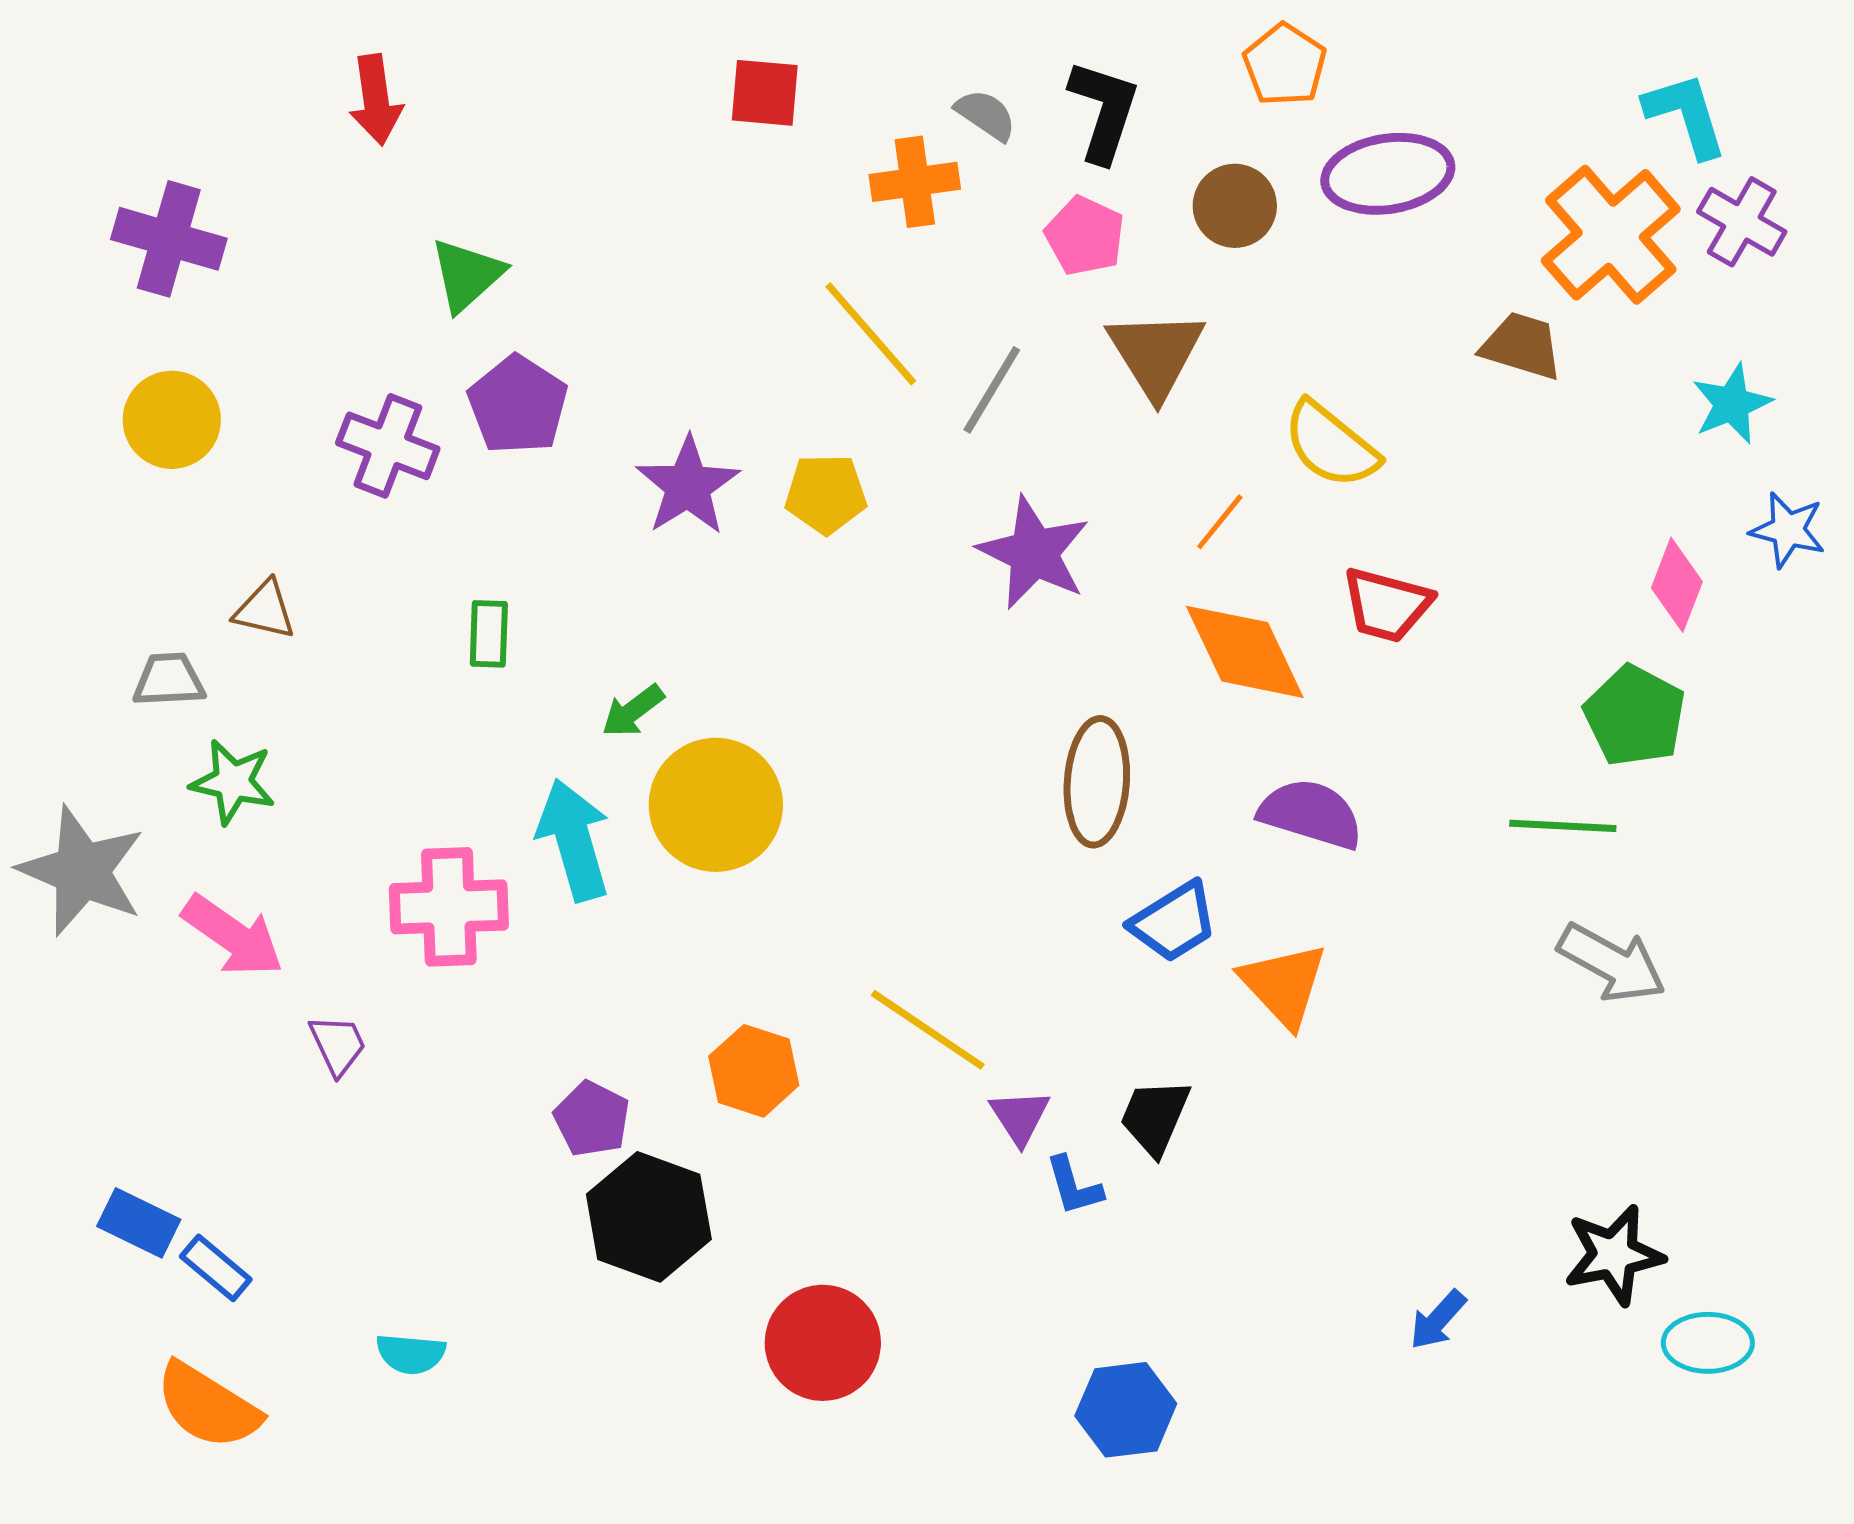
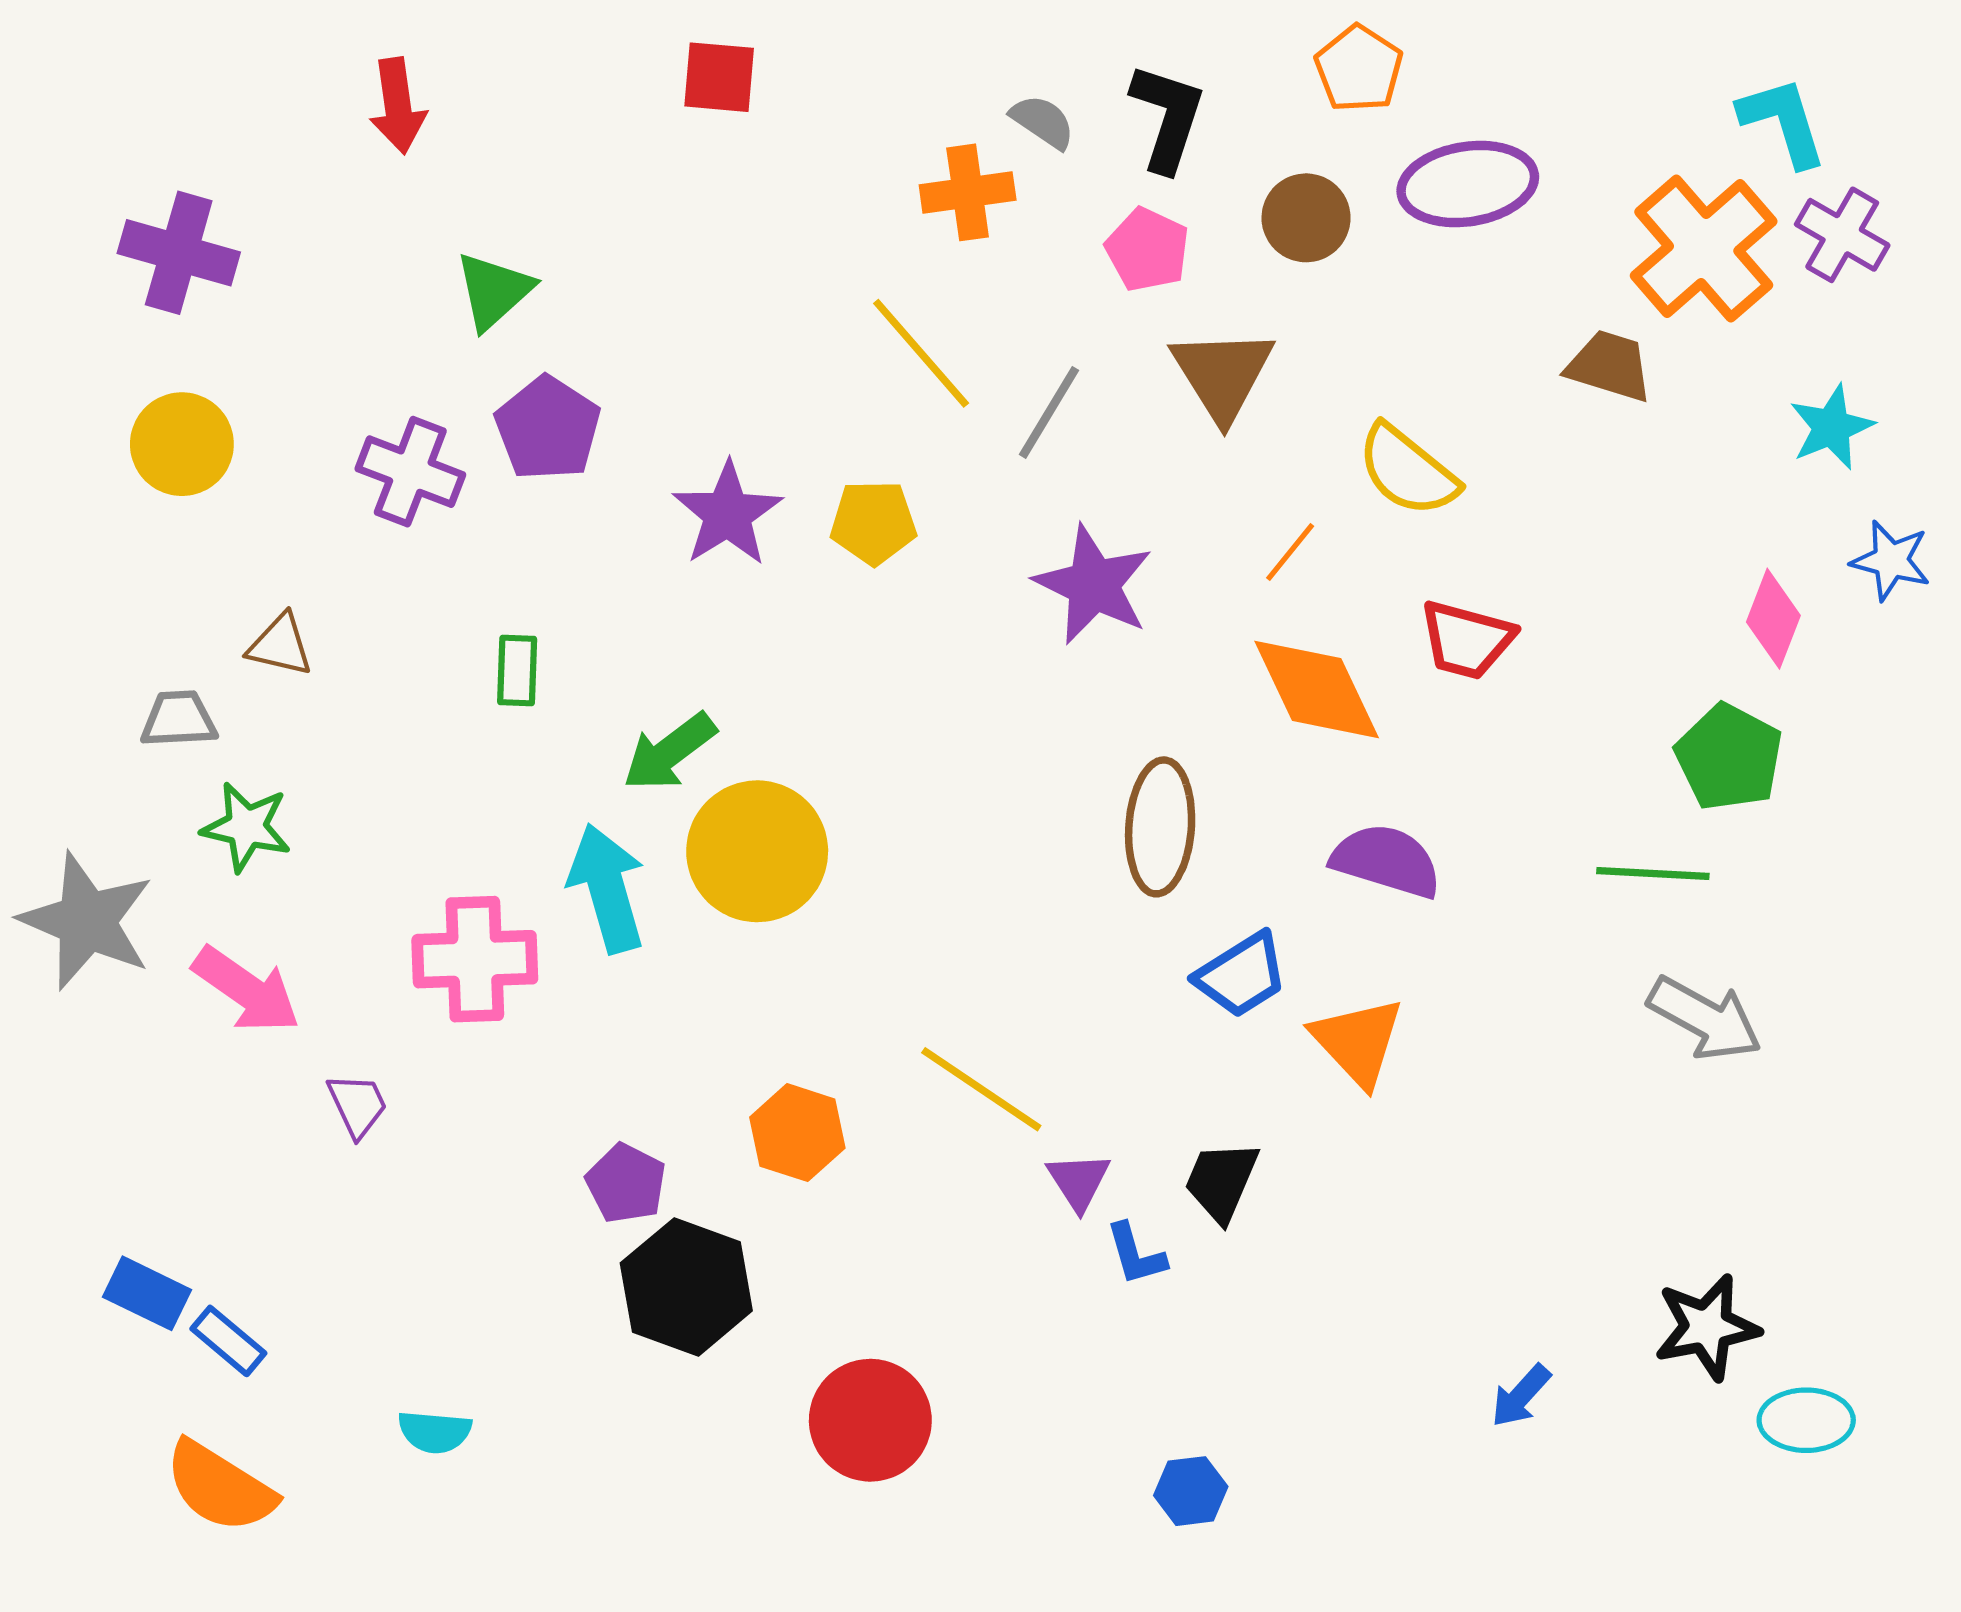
red square: (765, 93) -> (719, 77), moved
green arrow: (633, 711) -> (669, 752), size x1.4
blue hexagon: (1126, 1410) -> (1191, 1491), size x0.7

